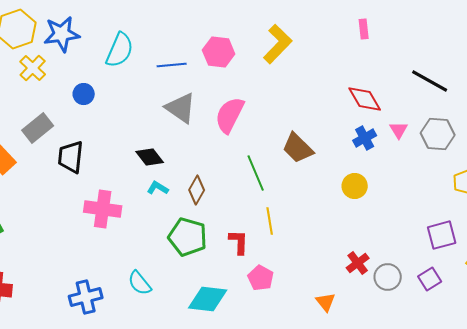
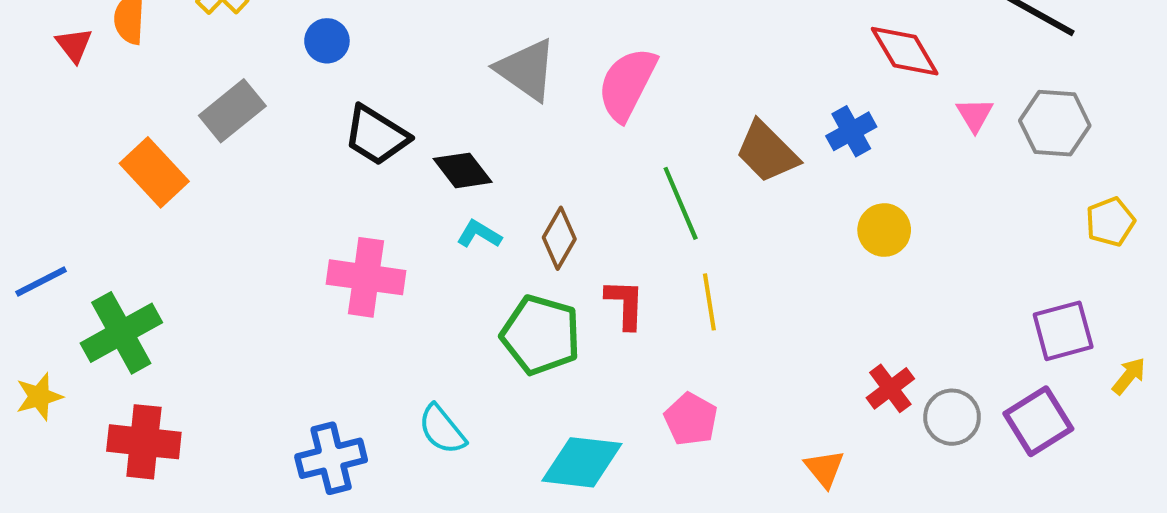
blue cross: (365, 138) -> (851, 131), moved
black trapezoid: (71, 157) -> (376, 135), moved, turned -64
red L-shape: (239, 242) -> (625, 304), moved
purple square: (430, 279) -> (1038, 421), size x1.4

